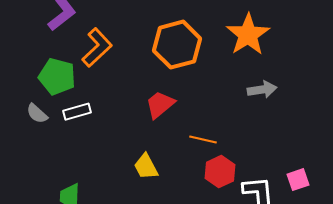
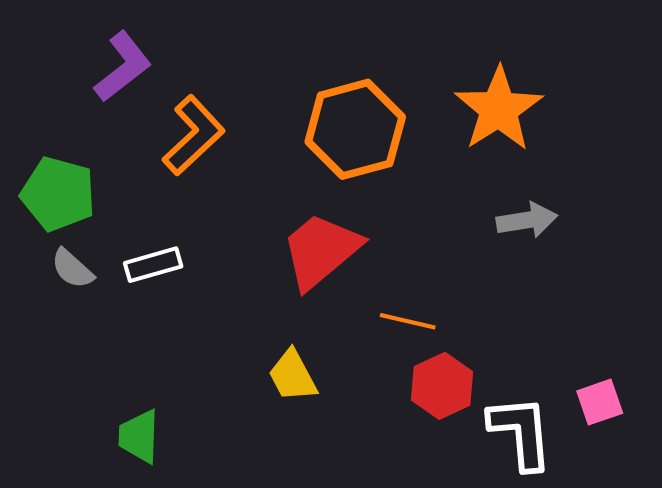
green pentagon: (57, 77) -> (58, 194), moved
red trapezoid: (160, 105) -> (321, 251), size x1.4

